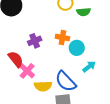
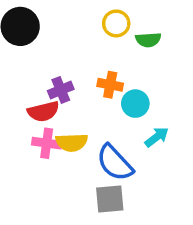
red semicircle: (16, 59) -> (43, 111), moved, turned 114
pink cross: (27, 71) -> (47, 143), turned -35
yellow semicircle: (43, 86) -> (72, 142), moved

